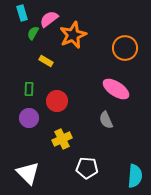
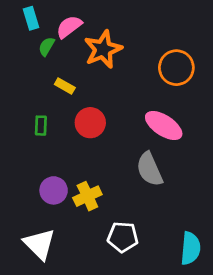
red circle: (57, 101) -> (90, 123), moved
purple circle: (29, 118) -> (54, 190), moved
gray semicircle: (106, 120) -> (150, 169), size x1.4

